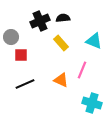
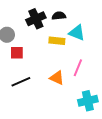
cyan triangle: (94, 41) -> (77, 33), moved
yellow rectangle: (61, 43) -> (57, 41), turned -42
cyan cross: (92, 103) -> (88, 101), turned -30

